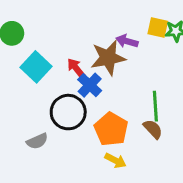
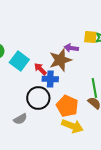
cyan square: (36, 67) -> (19, 61), moved
blue cross: (90, 85) -> (50, 79), turned -35
yellow arrow: (115, 161) -> (72, 126), size x1.5

